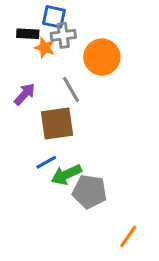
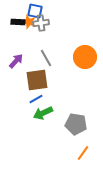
orange star: (45, 48) -> (29, 22), moved
orange circle: (102, 57) -> (85, 57), moved
blue line: (46, 162) -> (36, 99), moved
gray pentagon: (90, 192) -> (76, 124), moved

